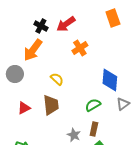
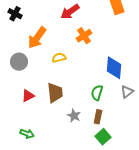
black cross: (41, 26) -> (15, 14), moved
yellow semicircle: (57, 79) -> (59, 58), moved, turned -56
green semicircle: (93, 105) -> (97, 93), turned -42
gray star: (74, 135) -> (74, 116), moved

